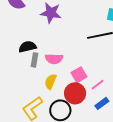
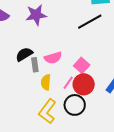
yellow semicircle: (50, 82) -> (46, 82), moved
pink line: (98, 85) -> (68, 83), moved

